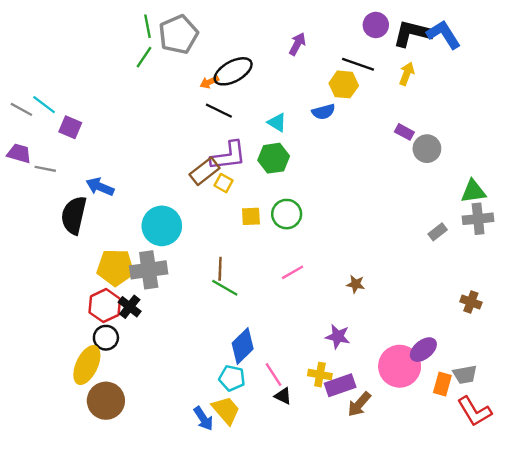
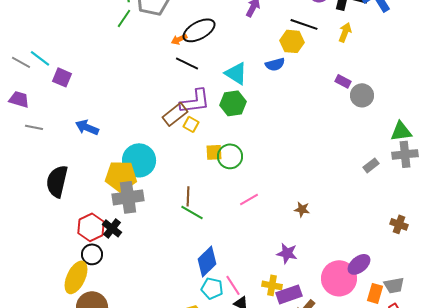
cyan triangle: (277, 122) -> (236, 73), size x1.4
gray line: (45, 169) -> (34, 127), moved
green circle: (287, 214) -> (230, 156), moved
black semicircle: (74, 215) -> (57, 181), moved
yellow pentagon: (115, 268) -> (121, 176), moved
cyan pentagon: (232, 378) -> (212, 288), moved

